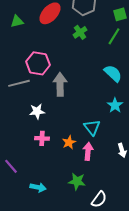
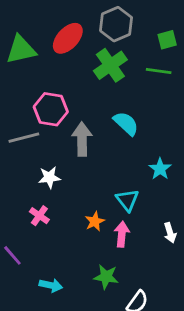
green triangle: (17, 21) -> (21, 50), size x1.6
green cross: (80, 32) -> (110, 65), size x1.6
green line: (114, 36) -> (159, 71), turned 66
cyan semicircle: (113, 73) -> (126, 123), moved
pink cross: (42, 138) -> (39, 216), moved, turned 32

